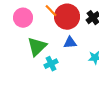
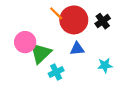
pink circle: (23, 18) -> (25, 42), moved

